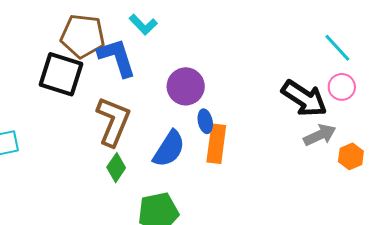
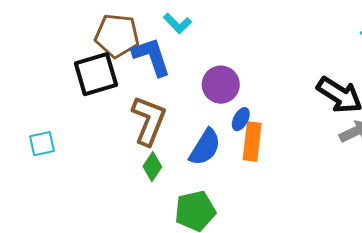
black square: (61, 74) -> (96, 74), turned -33
blue ellipse: (205, 121) -> (241, 119), turned 40

